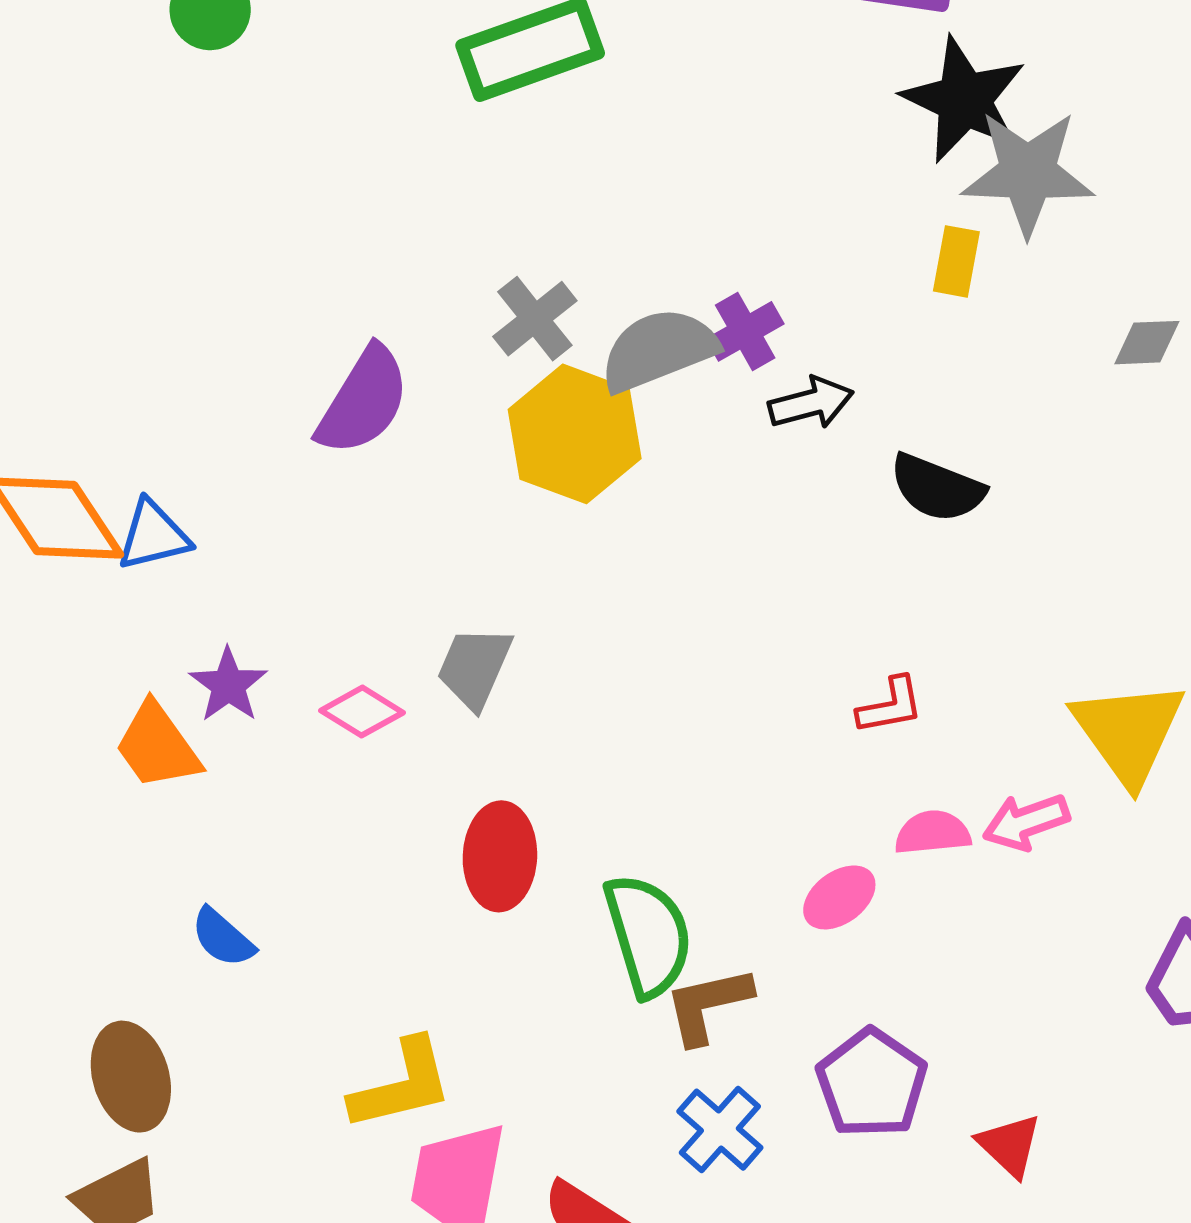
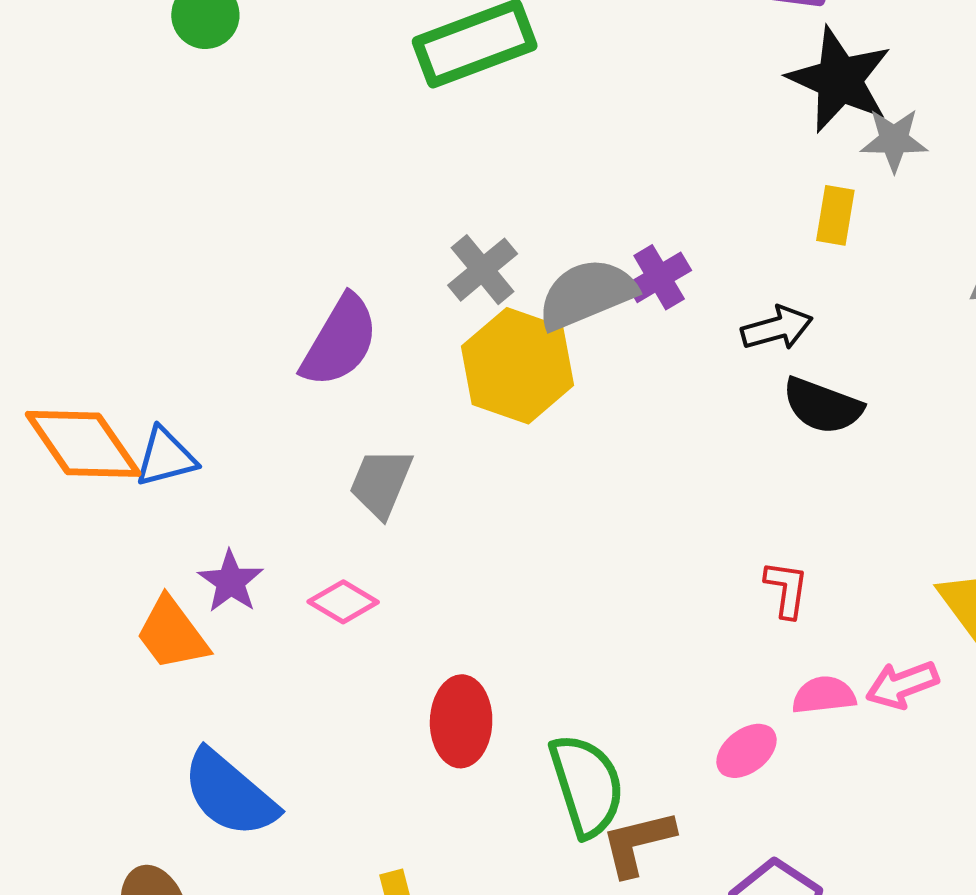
gray star: (1028, 173) -> (894, 140), size x0.6
black arrow: (811, 403) -> (777, 328), moved
gray trapezoid: (475, 667) -> (381, 483), moved
red L-shape: (890, 706) -> (786, 589), turned -70
blue semicircle: (223, 938) -> (230, 794), size x1.8

